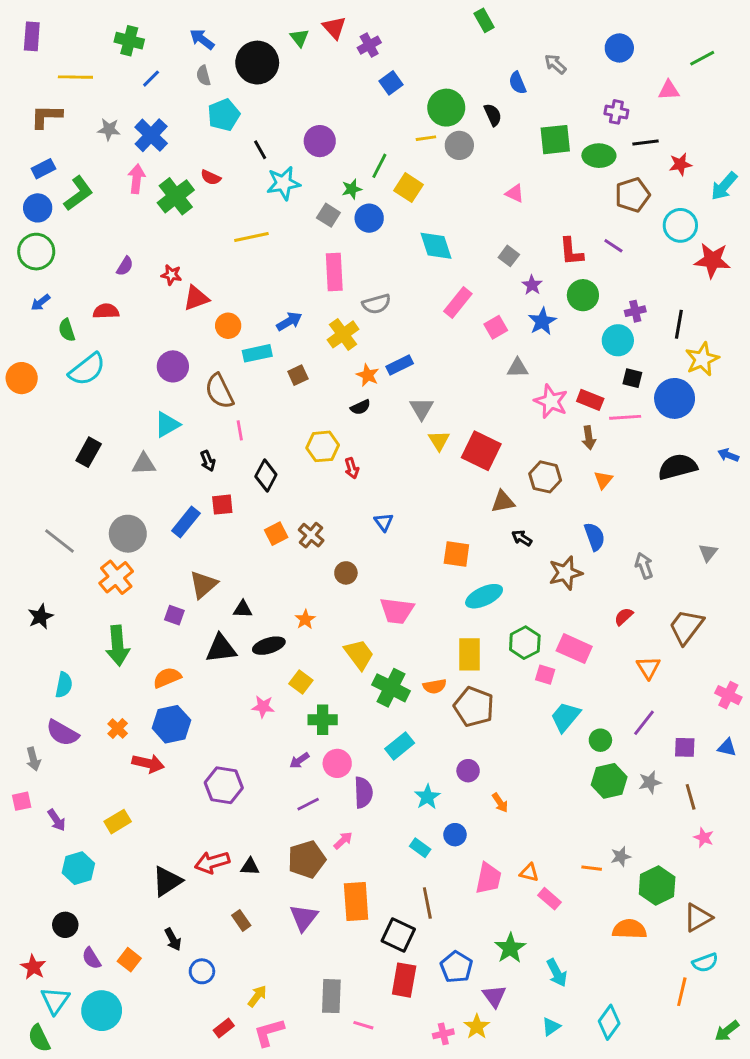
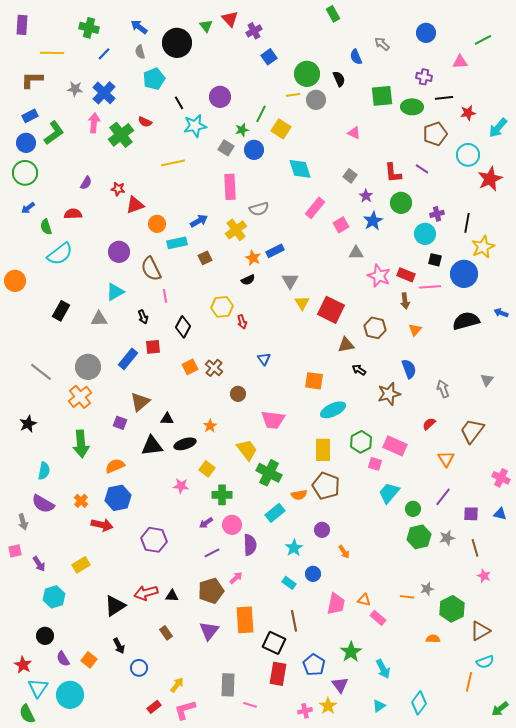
red star: (712, 260) -> (490, 179), turned -30
orange circle: (22, 378) -> (15, 281), moved
orange semicircle: (435, 686) -> (299, 495), moved
orange semicircle: (629, 929) -> (433, 639), size x0.6

